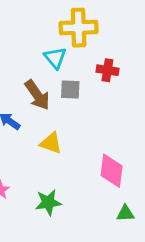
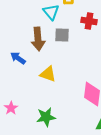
brown arrow: (37, 95) -> (38, 39), turned 30

